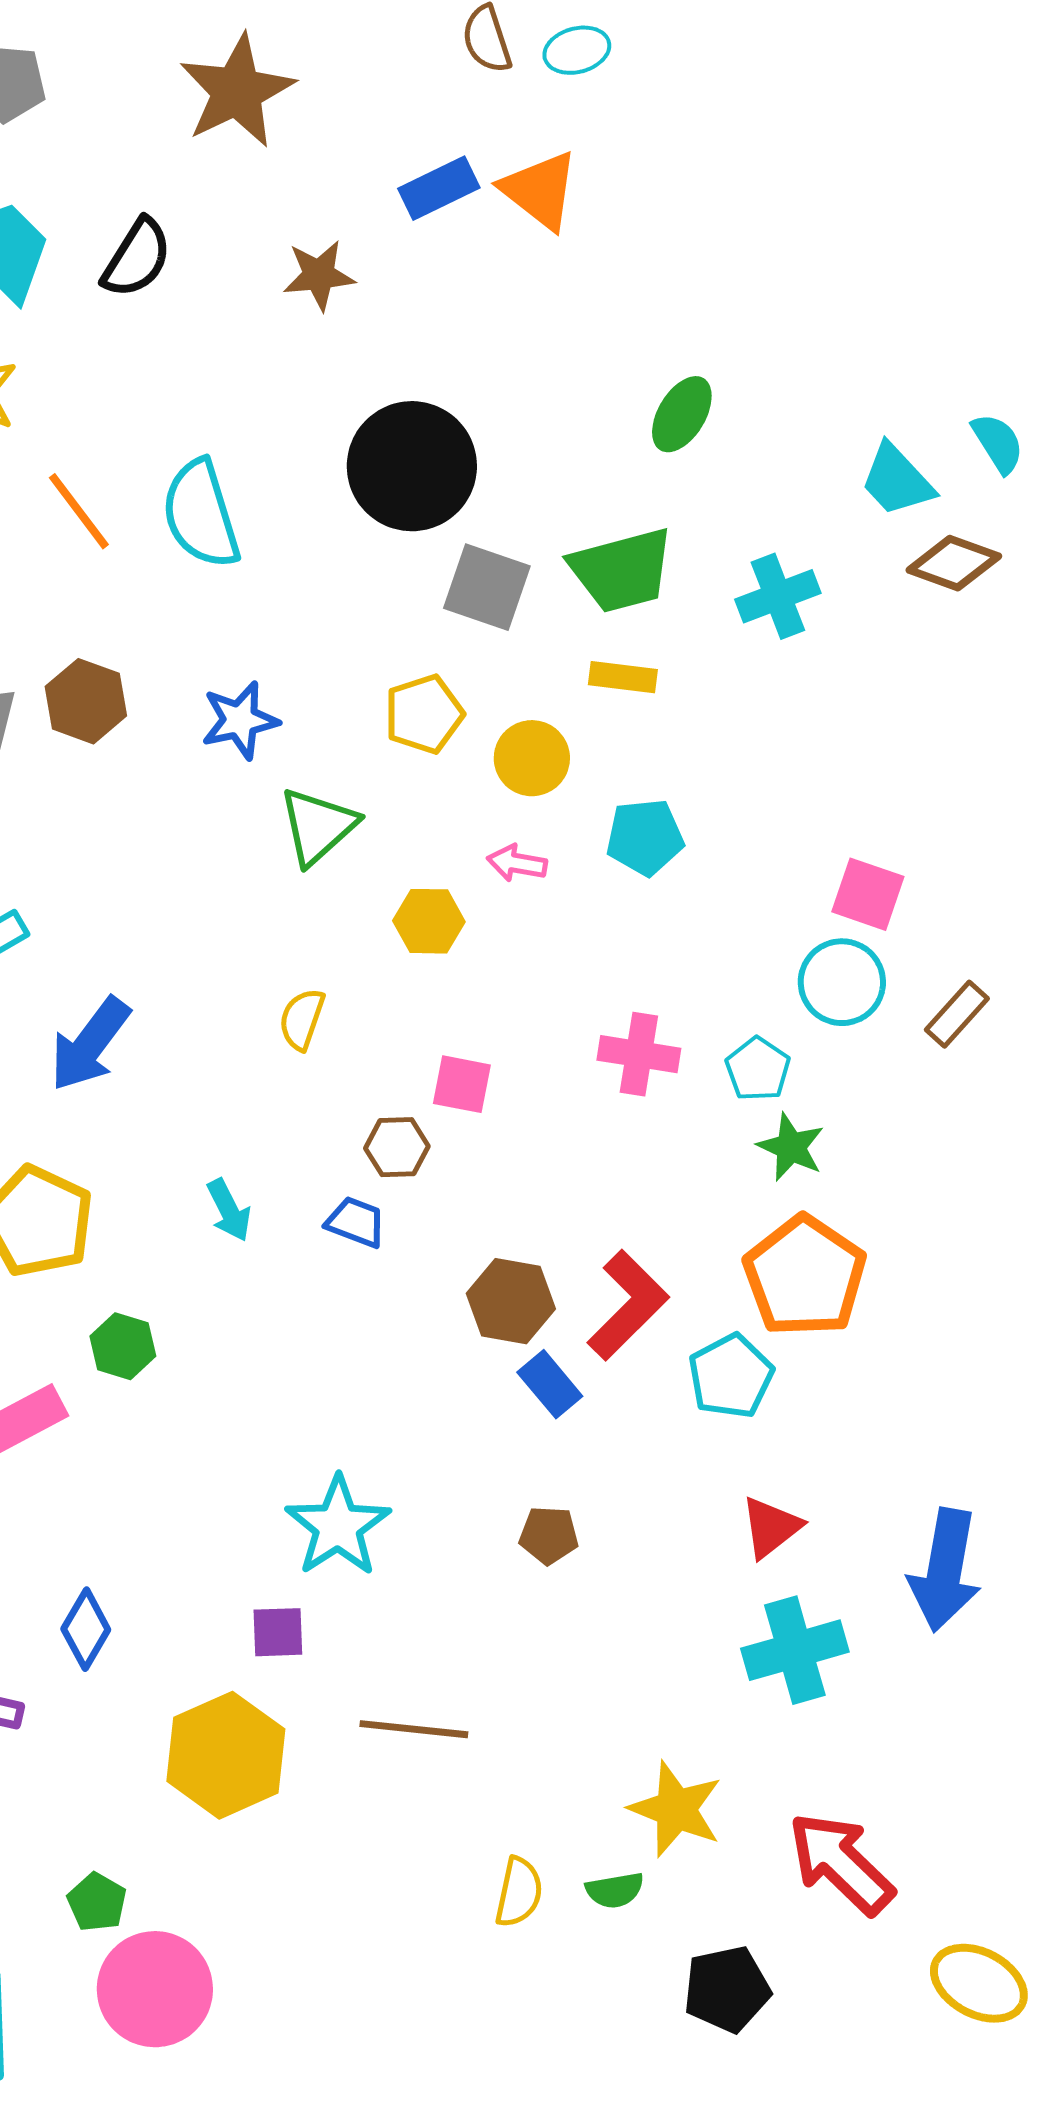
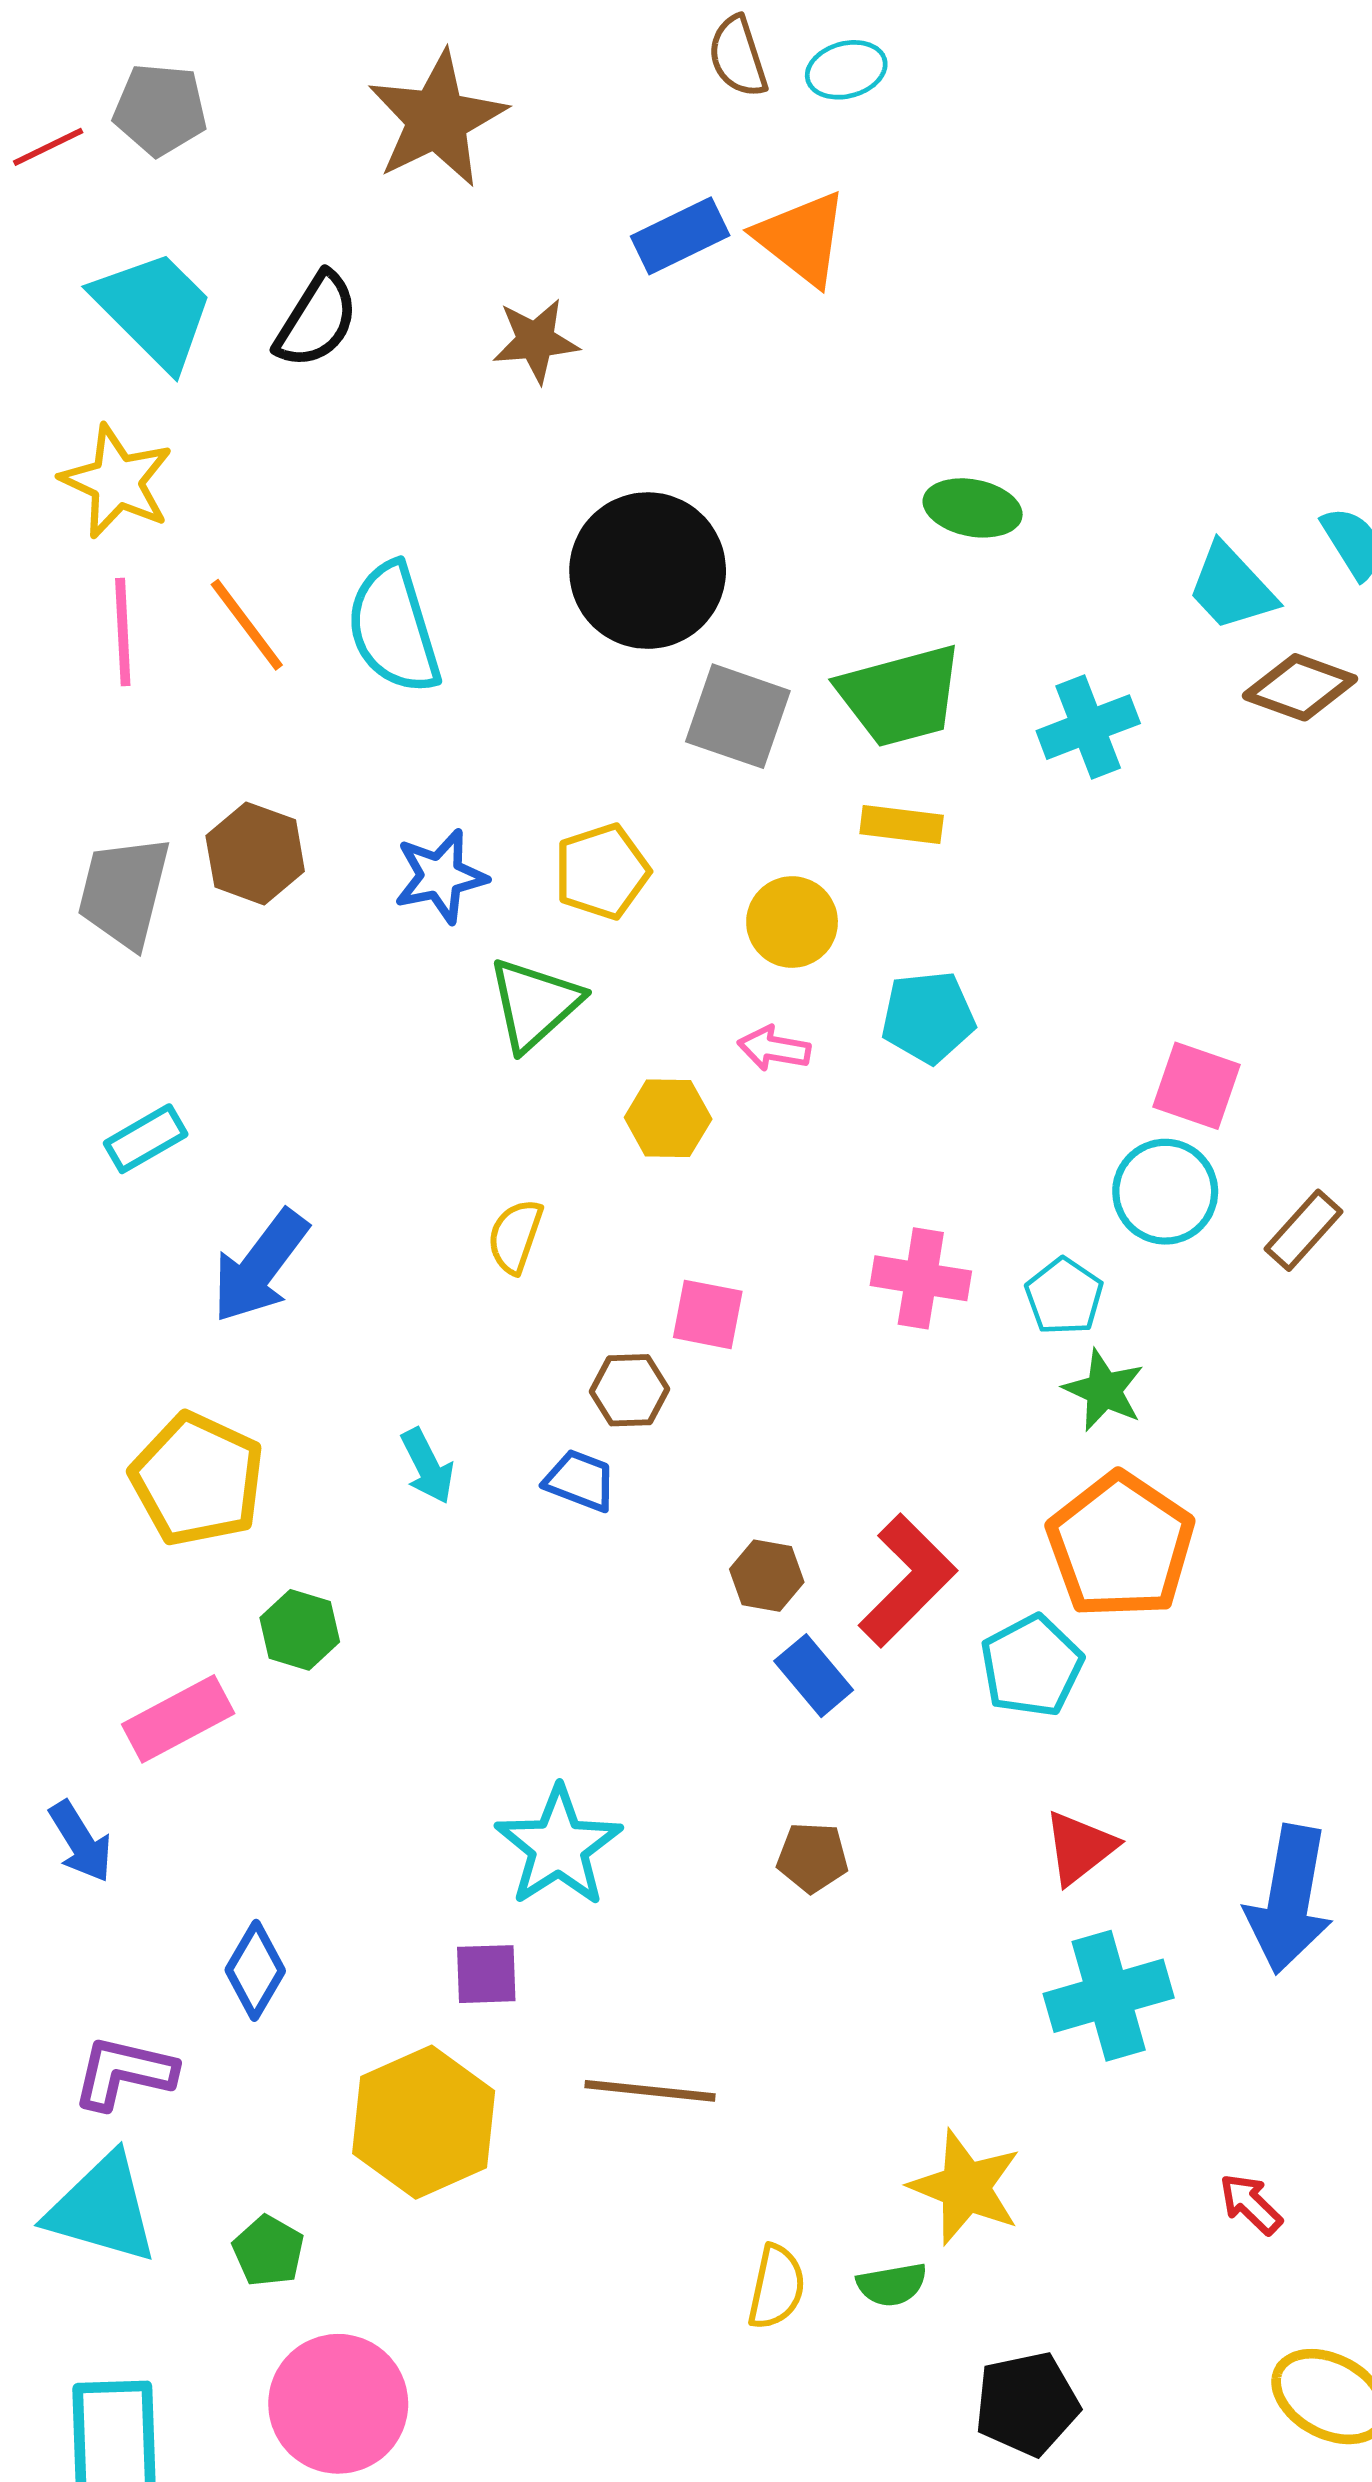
green ellipse: (682, 414) -> (973, 508), turned 70
yellow pentagon: (424, 714) -> (602, 871), moved
brown hexagon: (511, 1301) -> (767, 1576), size x0.7
red arrow: (841, 1863) -> (1251, 2204), moved, size x0.5
green pentagon: (97, 1902) -> (268, 2251), moved

